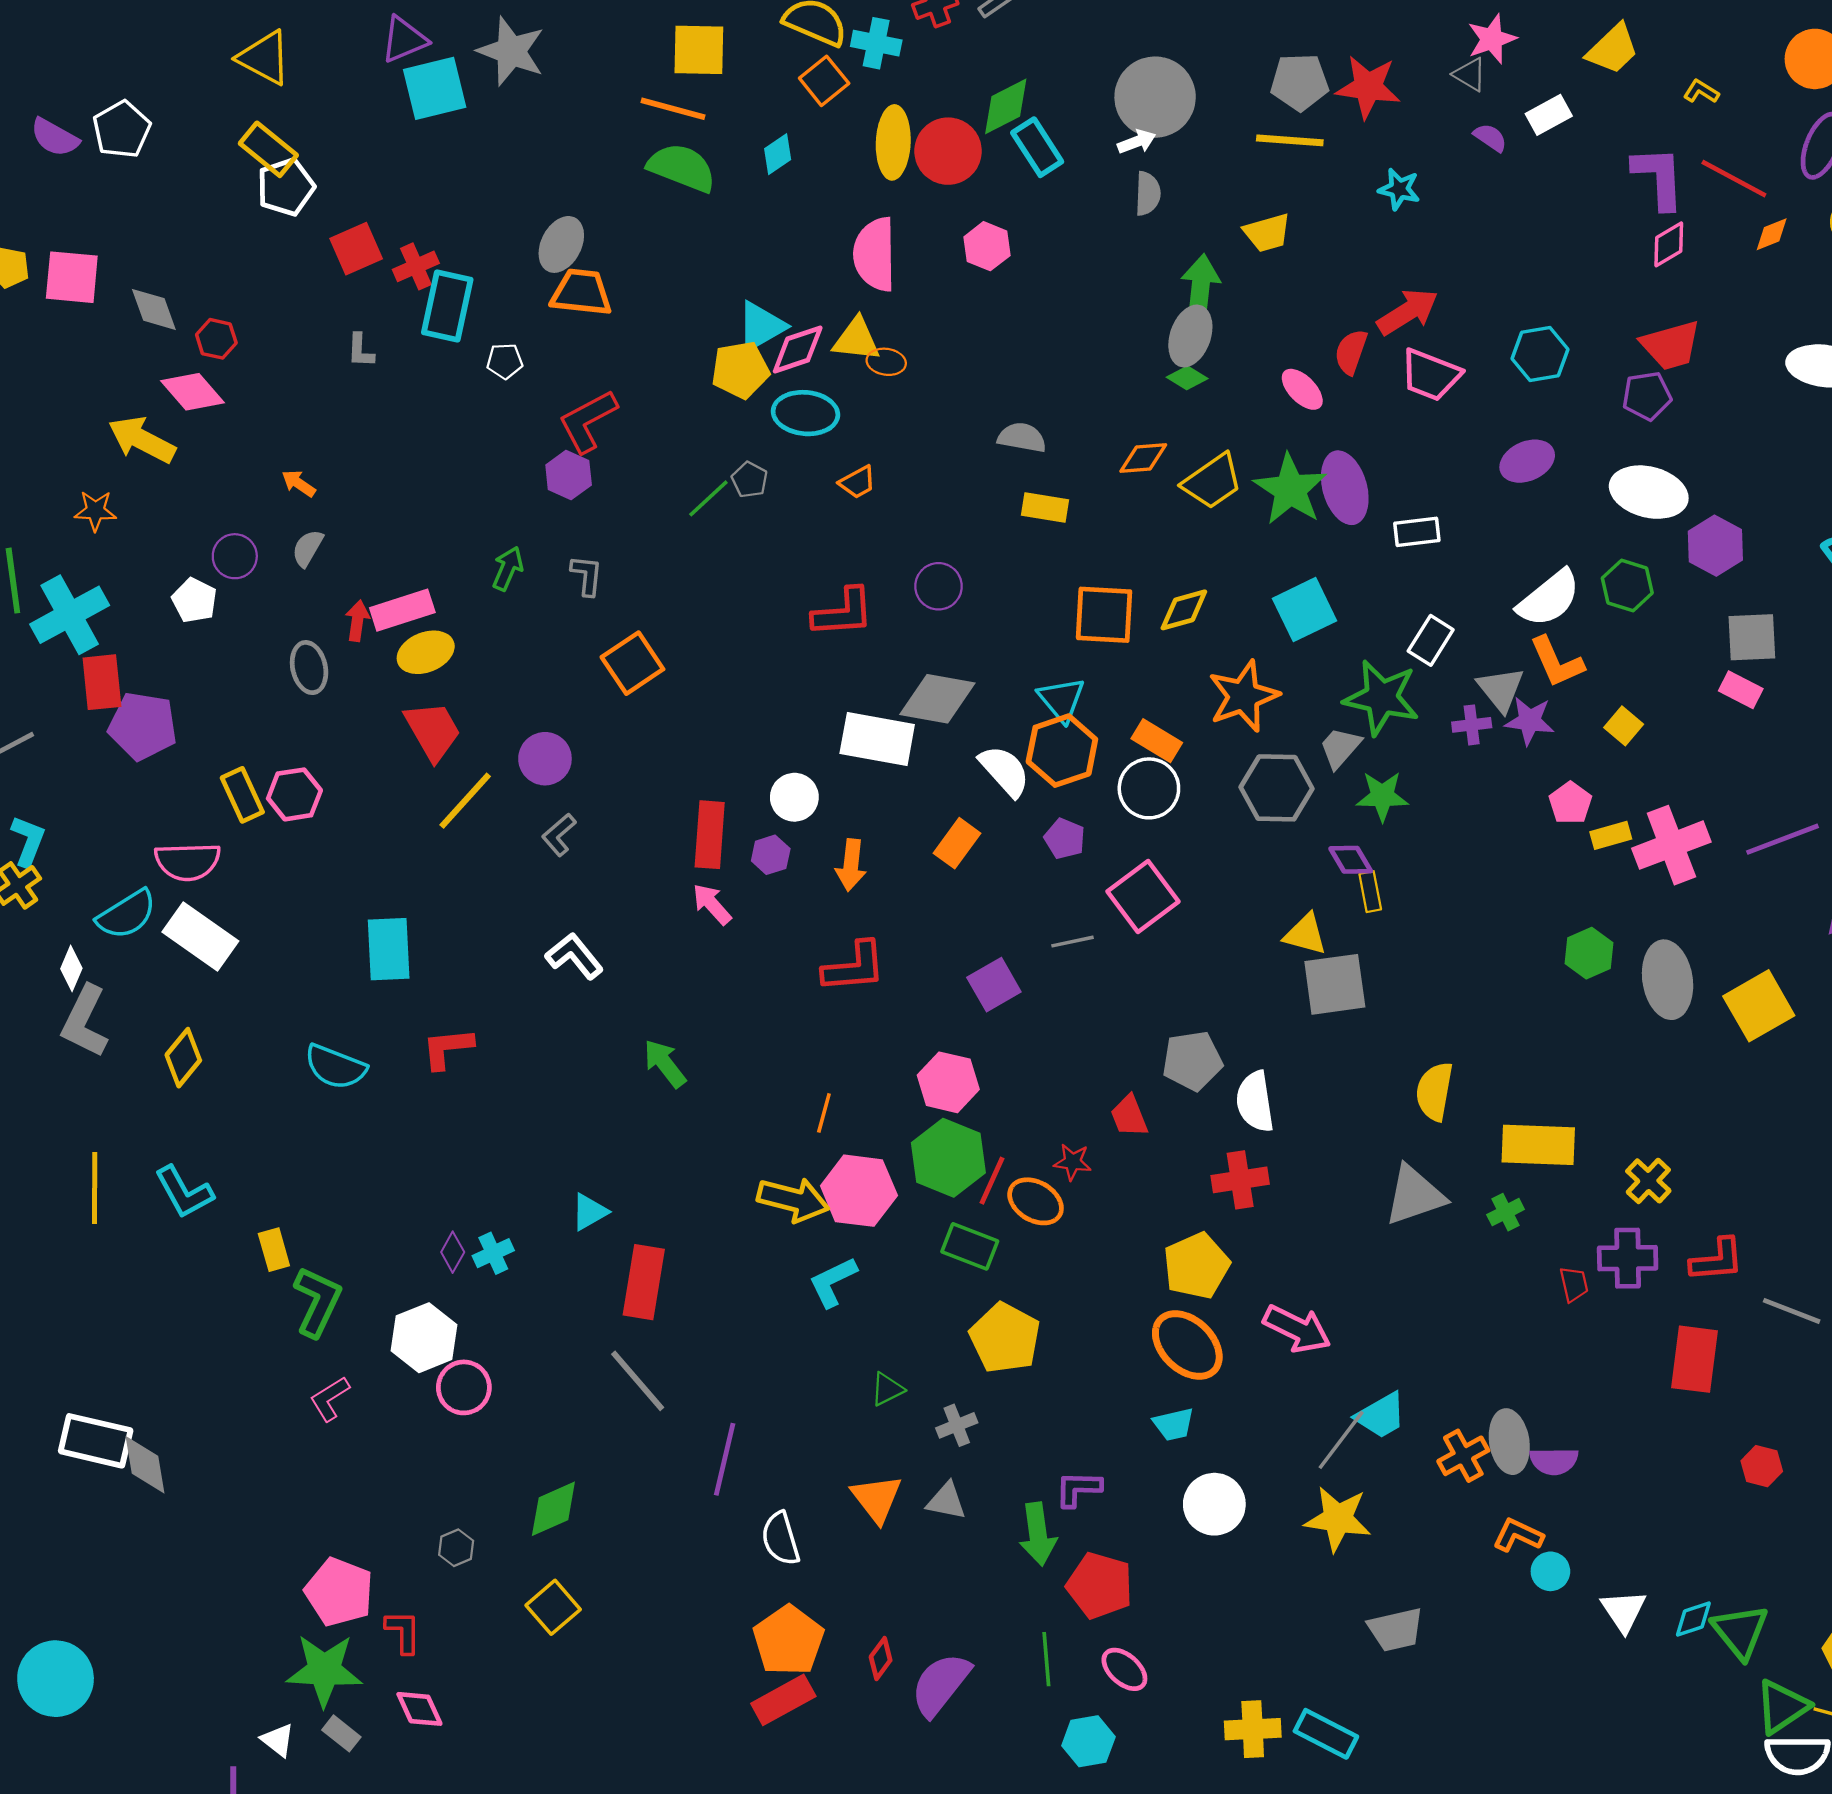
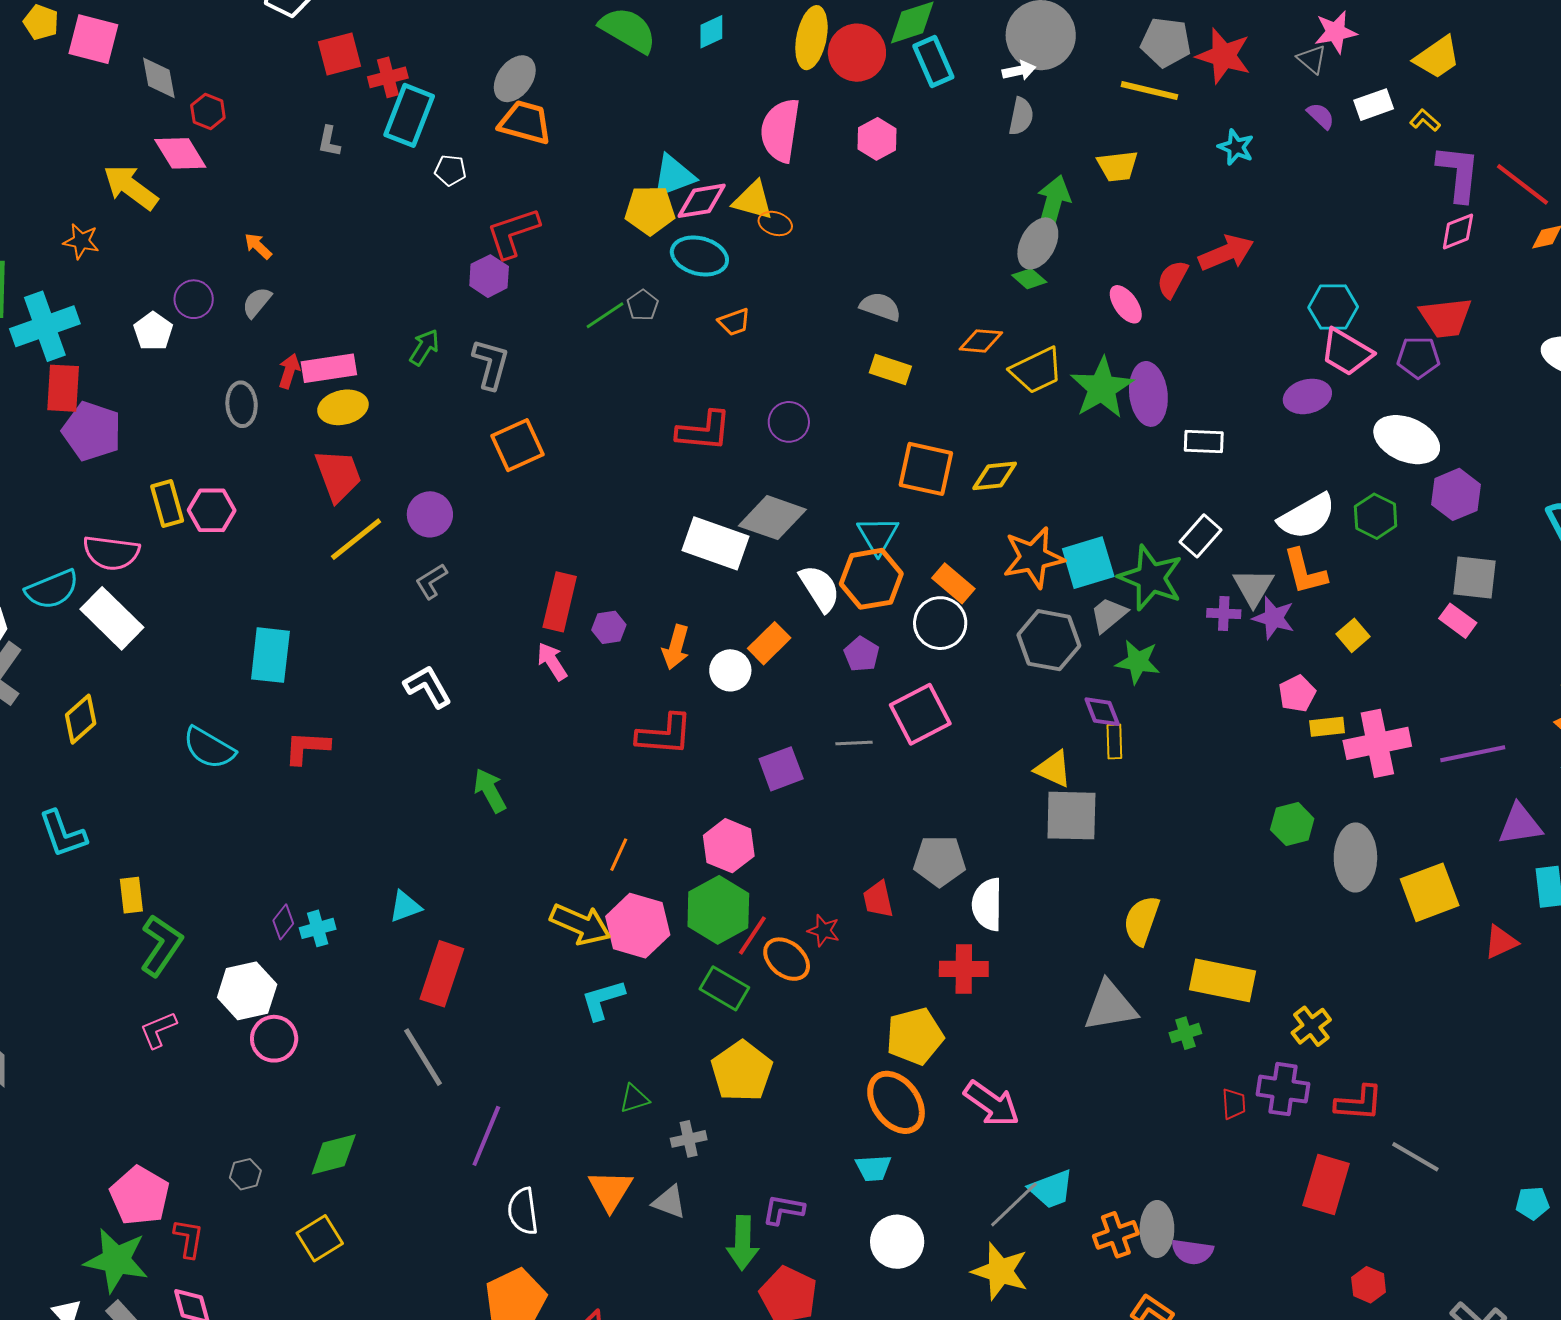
yellow L-shape: (1701, 91) -> (1425, 120), moved
pink trapezoid: (1431, 375) -> (1346, 352), moved
gray L-shape: (587, 575) -> (491, 364), size x1.4
cyan square: (1305, 610) -> (1088, 563), moved
white circle: (794, 797) -> (730, 670), moved

